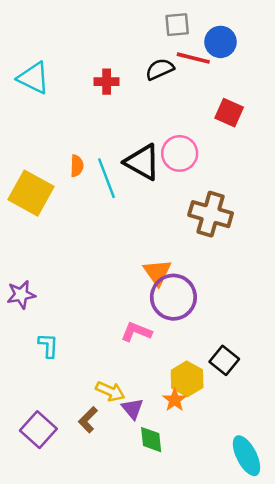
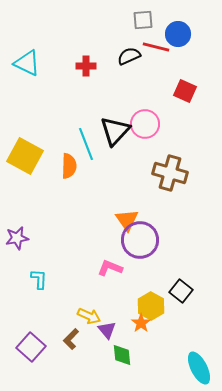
black triangle: (142, 162) -> (115, 131), turned 44
orange semicircle: (77, 166) -> (69, 166), moved, size x1.4

